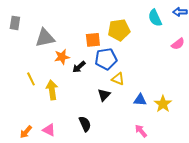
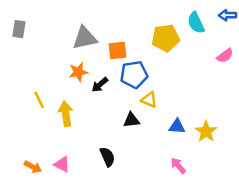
yellow pentagon: (119, 30) -> (166, 38), moved
gray triangle: (45, 38) -> (85, 38), moved
black triangle: (104, 95) -> (131, 120), turned 40
orange arrow: (26, 132) -> (33, 167), turned -104

